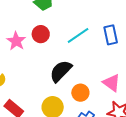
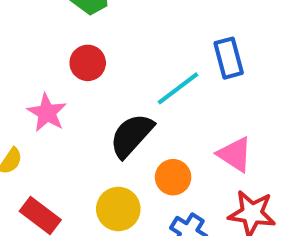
cyan line: (78, 35) -> (178, 88), moved
pink star: (16, 41) -> (47, 113), moved

